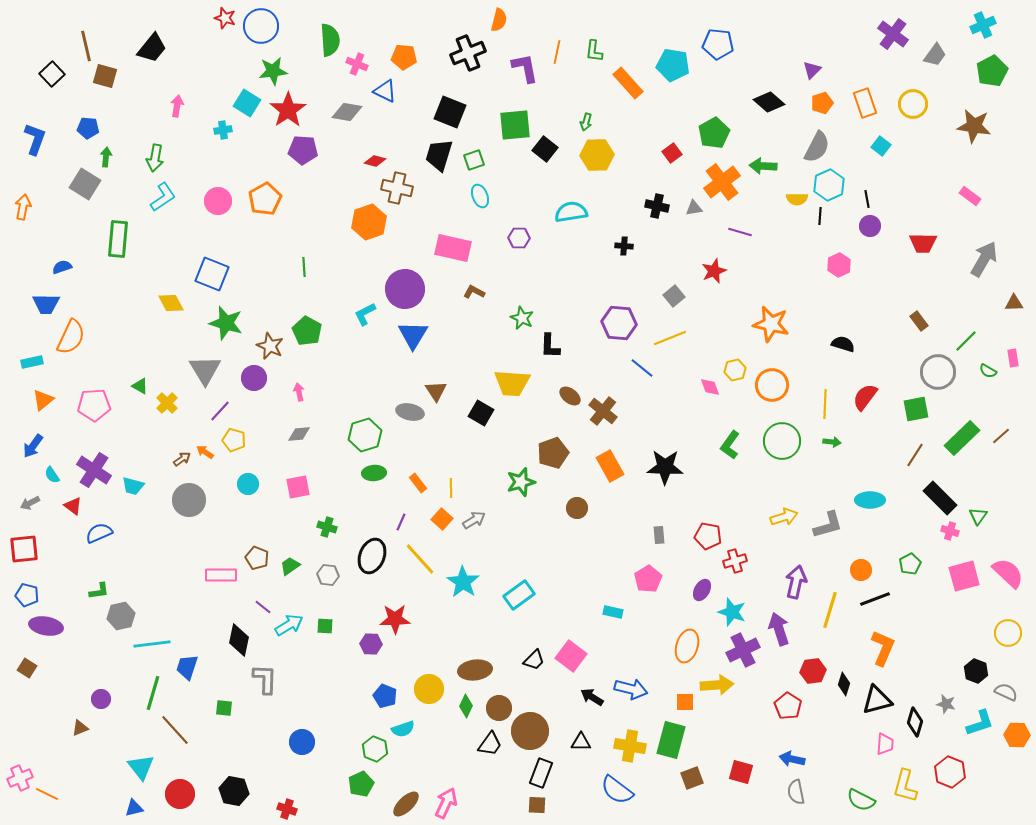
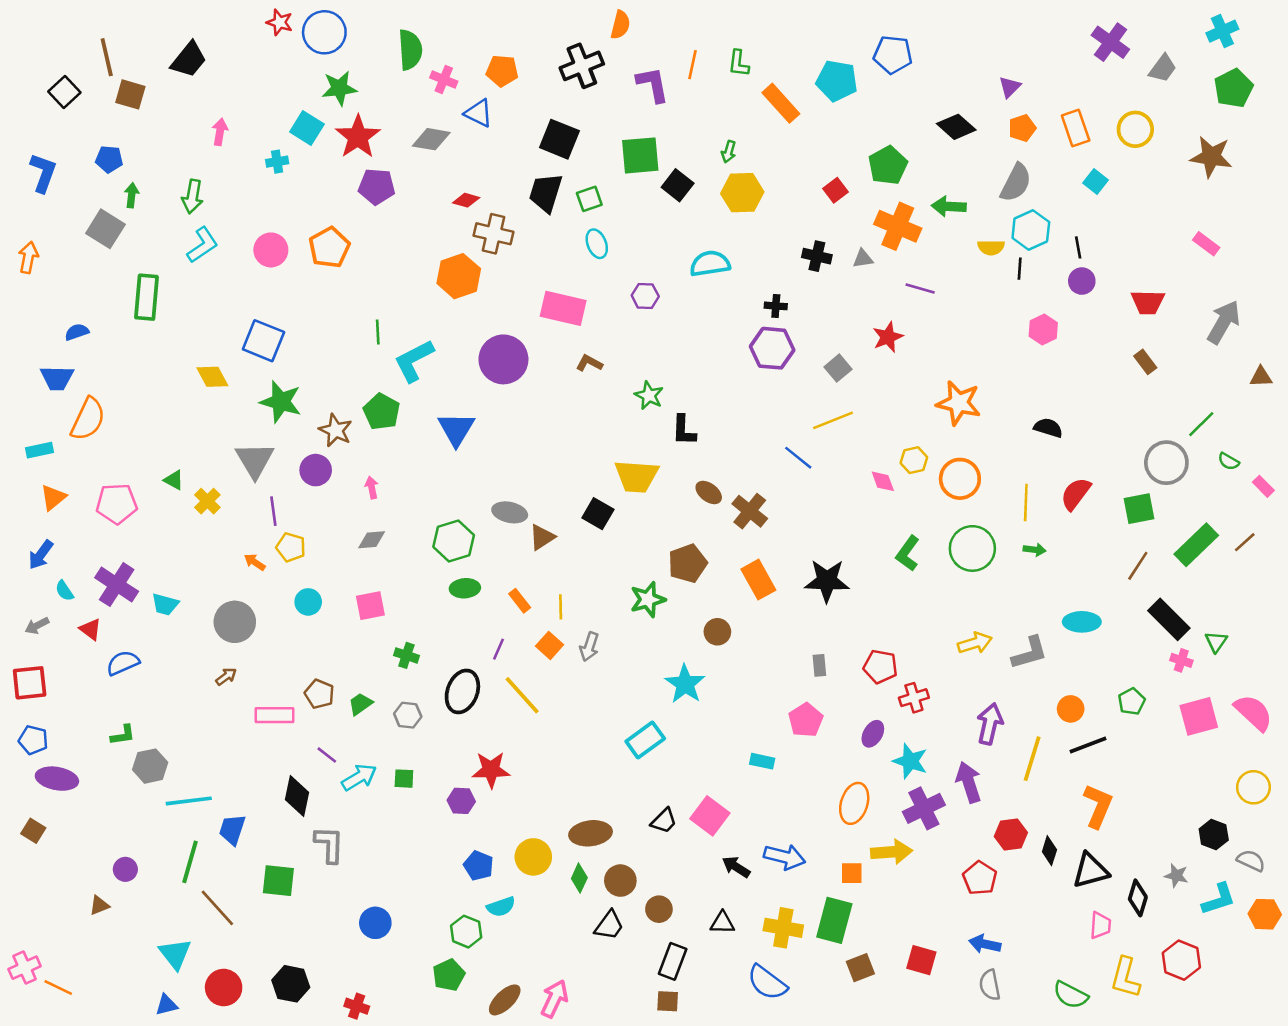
orange cross: (722, 182) -> (898, 226), turned -30
cyan L-shape: (365, 314) -> (414, 361), moved, size x1.5
brown rectangle: (919, 321) -> (1145, 362), moved
purple hexagon: (619, 323) -> (772, 348), moved
blue triangle: (413, 335) -> (456, 429), moved
pink rectangle: (1013, 358) -> (1263, 486), moved, turned -36
brown triangle: (436, 391) -> (542, 537), moved, turned 30
purple line: (220, 411) -> (273, 511), turned -50
brown arrow: (182, 459) -> (226, 677), moved
gray arrow: (474, 520) -> (589, 647), turned 140
cyan star: (463, 582) -> (685, 684), moved
green square: (224, 708) -> (278, 881), size x1.6
brown circle: (530, 731) -> (659, 909), size x0.6

